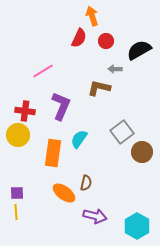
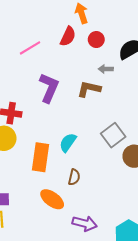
pink line: (43, 71) -> (30, 48), moved
purple L-shape: (61, 106) -> (49, 88), moved
brown semicircle: (86, 183) -> (74, 177), moved

